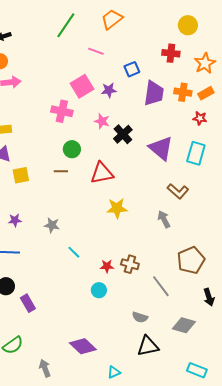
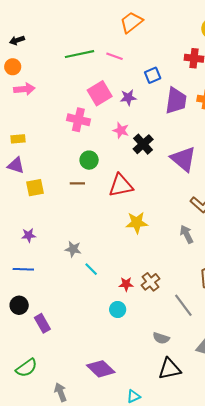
green line: (66, 25) -> (79, 54), moved, turned 44
gray star: (52, 225) -> (73, 249), moved
brown cross: (130, 264) -> (151, 282), turned 36

